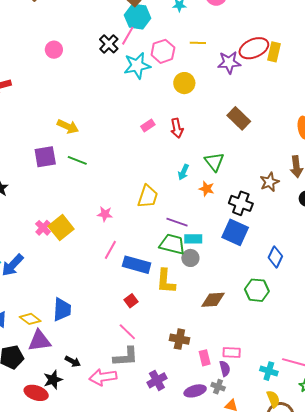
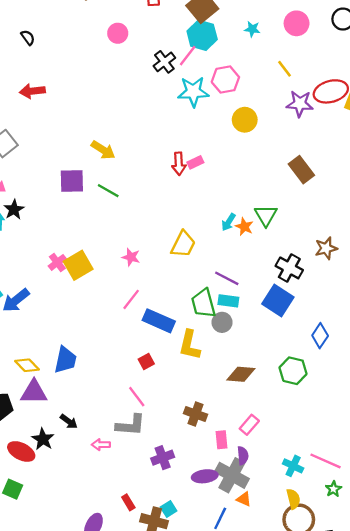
yellow line: (198, 43) -> (285, 69), moved, turned 42
pink circle: (54, 50) -> (118, 33), moved
red arrow: (177, 128) -> (179, 164), moved
orange star: (207, 189) -> (244, 227), moved
purple line: (177, 222) -> (227, 278), moved
green trapezoid: (172, 244) -> (203, 303), turned -128
pink rectangle: (232, 352) -> (249, 425), moved, turned -60
pink arrow: (103, 377) -> (101, 445), size x0.6
black star: (53, 380) -> (43, 439), turned -30
gray cross: (218, 387) -> (232, 475), size x2.0

